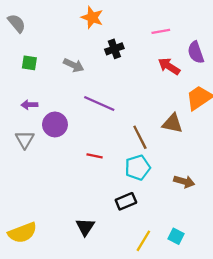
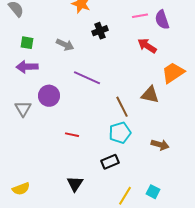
purple semicircle: (196, 52) -> (162, 20), moved
purple arrow: (29, 105) -> (27, 67), moved, size x1.5
red line: (95, 156) -> (72, 135), moved
yellow semicircle: (22, 233) -> (21, 189), size x0.7

